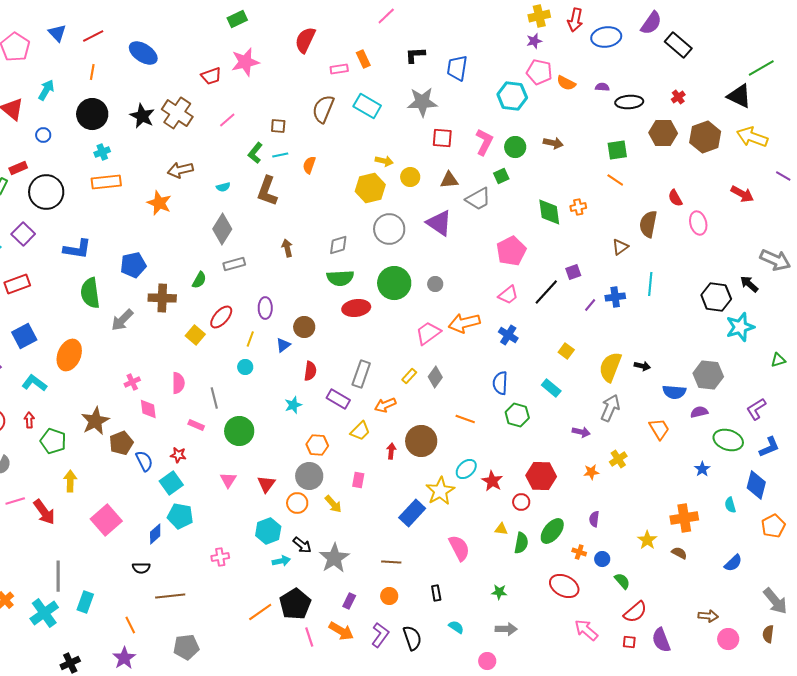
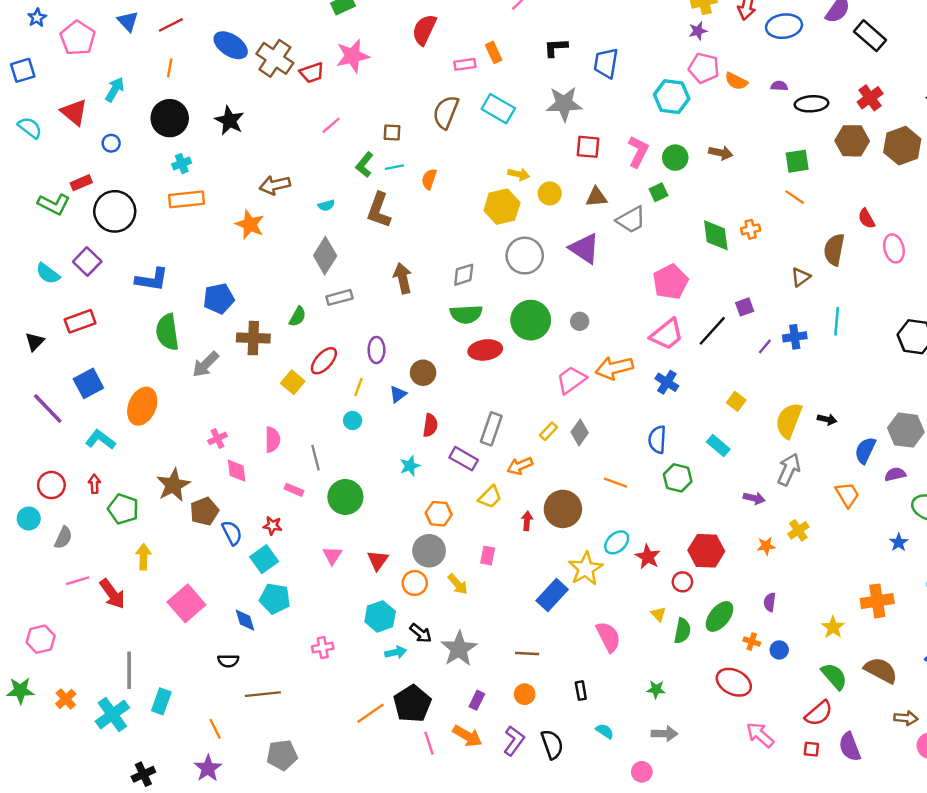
red cross: (678, 97) -> (870, 98), size x1.5
brown cross: (177, 113) -> (275, 58), moved
brown arrow: (287, 248) -> (403, 278), size x1.4
pink trapezoid: (508, 295) -> (667, 334), size x1.4
blue semicircle: (674, 392) -> (865, 450), turned 110
yellow triangle: (501, 529) -> (659, 614), turned 40
blue diamond: (155, 534) -> (245, 620), turned -65
brown semicircle: (679, 553) -> (881, 670), moved, size x1.8
green semicircle: (622, 581) -> (834, 676), moved, size x1.4

